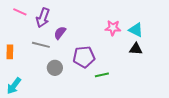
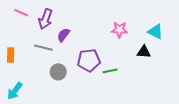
cyan triangle: (136, 30) -> (155, 32), moved
green line: (102, 75) -> (110, 71), moved

